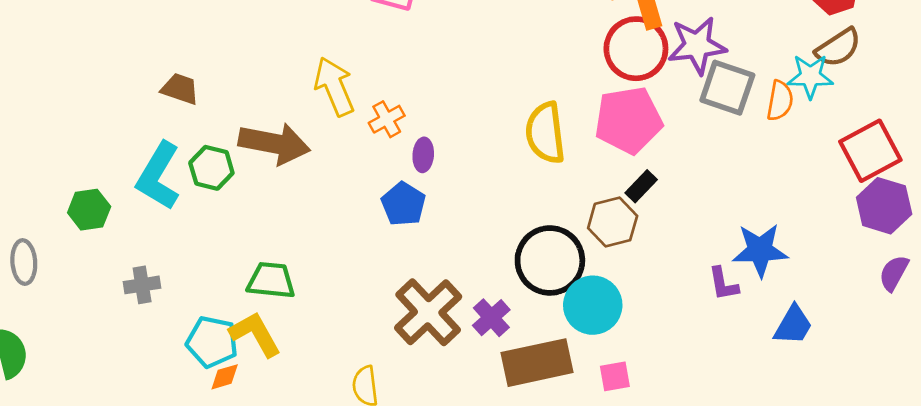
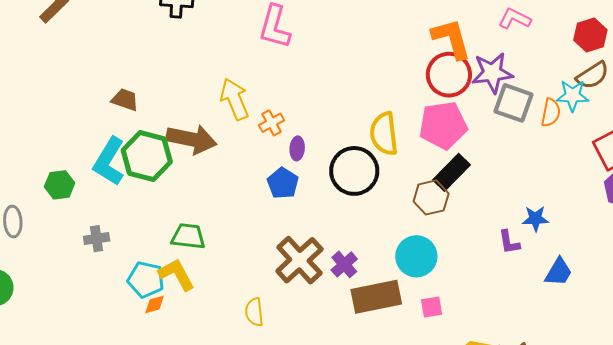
green hexagon: (211, 168) -> (147, 156), size x1.6
black rectangle: (641, 186) -> (452, 172), size x1.6
blue star: (760, 250) -> (536, 219), size x0.7
black circle: (550, 260) -> (354, 171), moved

